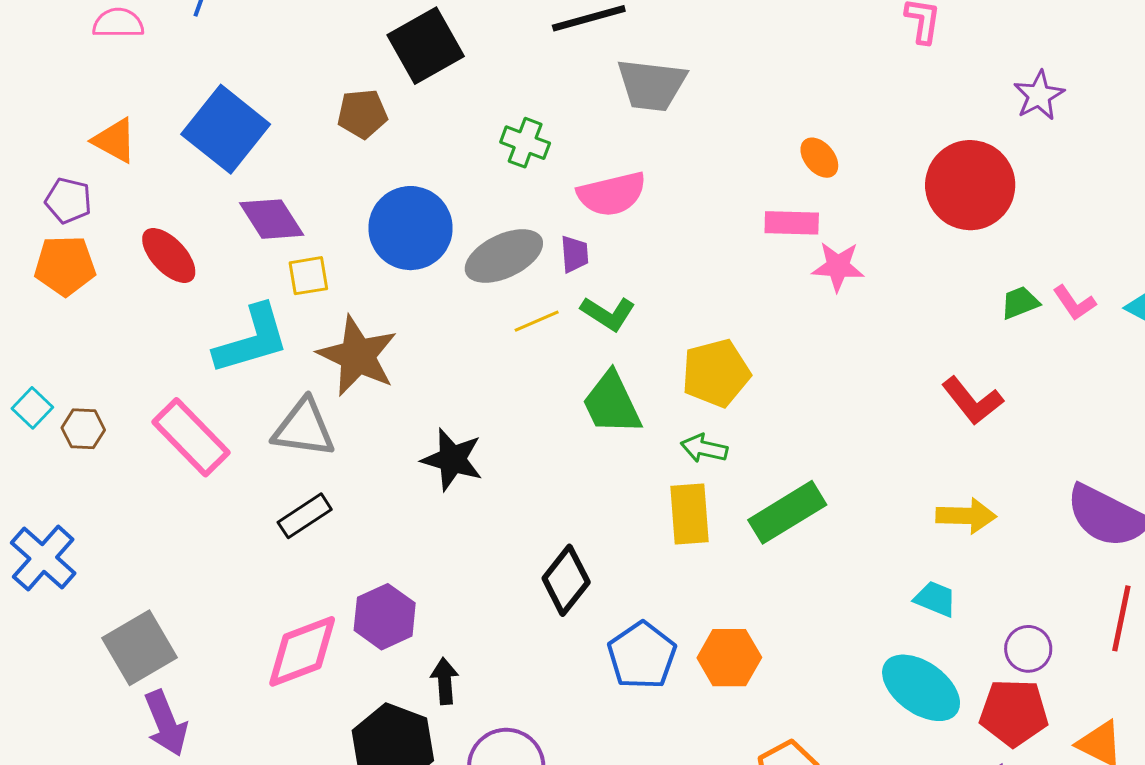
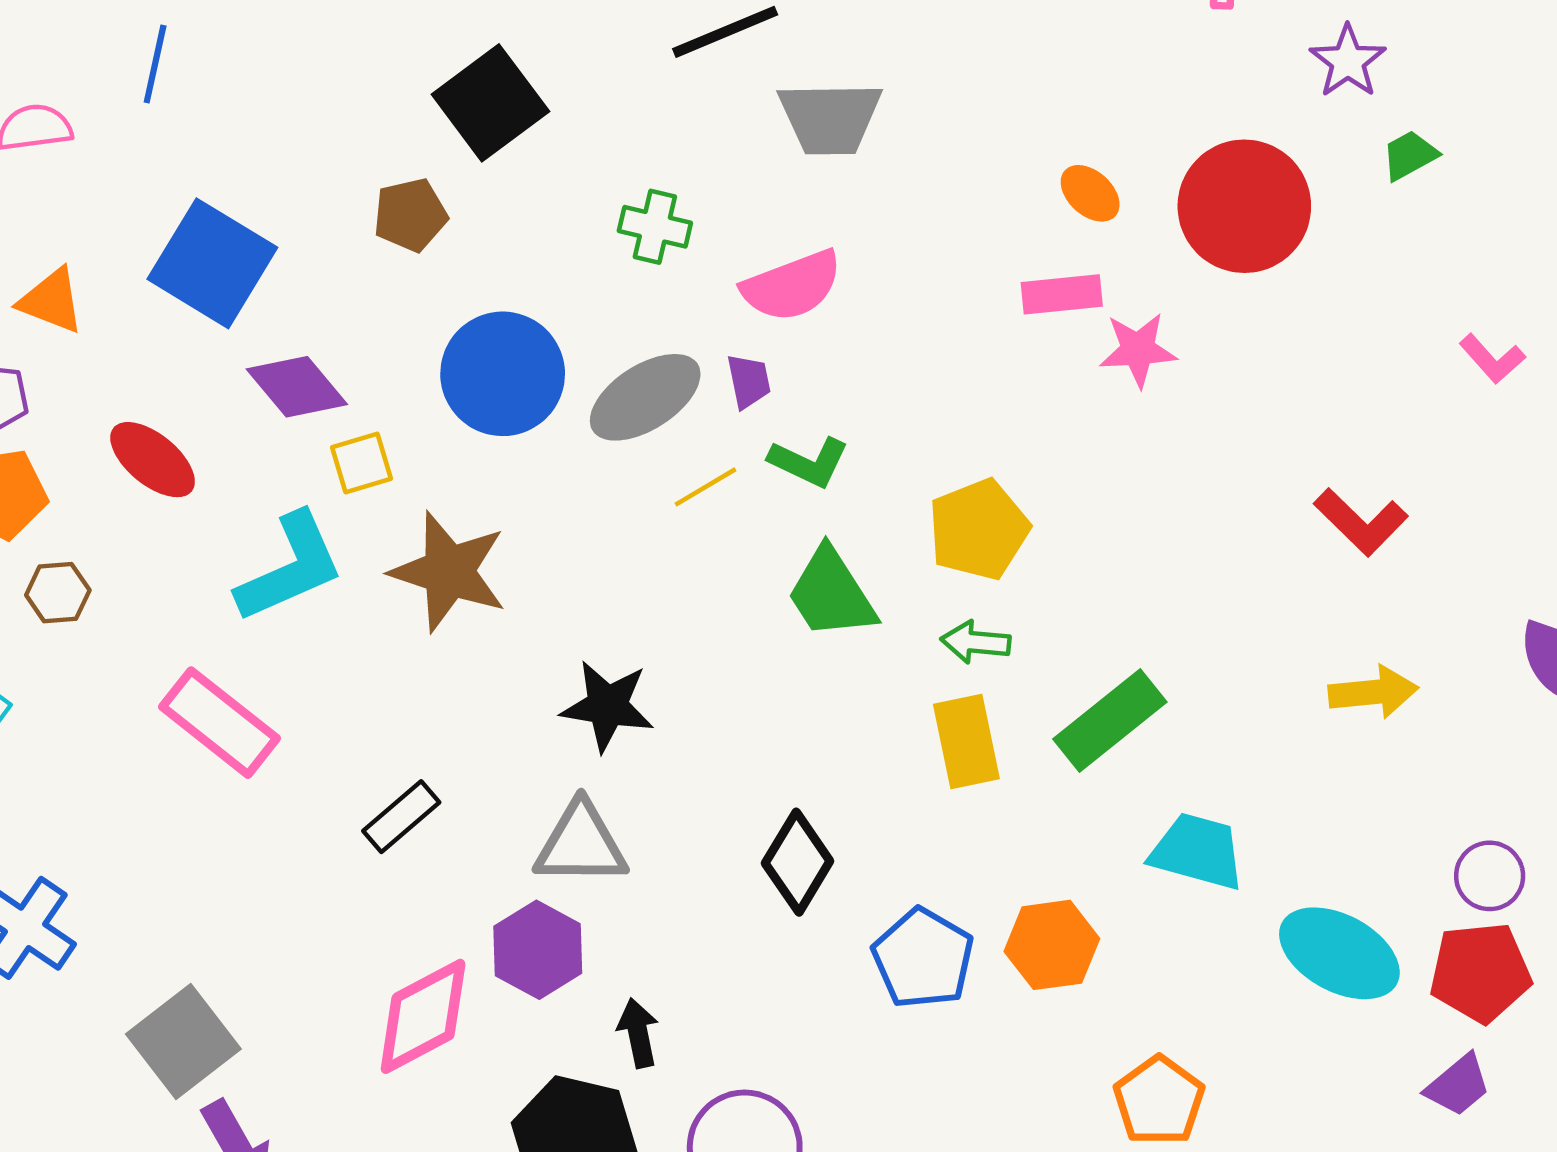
purple star: (1039, 95) -> (1348, 61), moved
red circle: (970, 185) -> (1244, 206), moved
green trapezoid: (1020, 303) -> (1410, 155), moved
gray triangle: (304, 428) -> (581, 844), moved
brown hexagon: (83, 429) -> (58, 593), moved
cyan trapezoid: (935, 599) -> (1197, 851), moved, size x1.5

